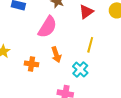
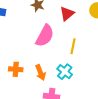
pink semicircle: (47, 27) -> (45, 36), moved
orange arrow: (56, 55) -> (41, 72), moved

